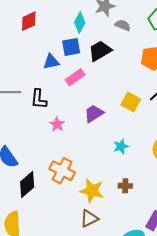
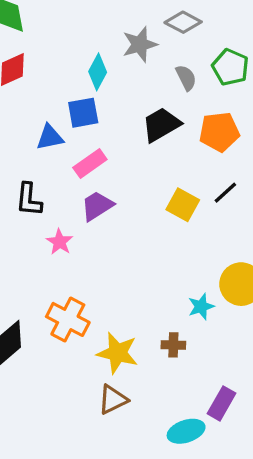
gray semicircle: (123, 25) -> (186, 78), moved, turned 42
black trapezoid: (100, 51) -> (161, 125), moved
purple trapezoid: (94, 114) -> (97, 206), moved
cyan star: (121, 146) -> (201, 307), moved

